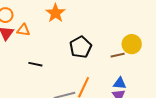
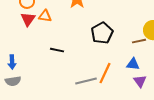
blue triangle: (120, 83) -> (133, 64), moved

